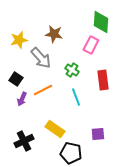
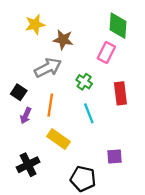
yellow star: (19, 40) -> (35, 24), moved
gray arrow: (41, 58) -> (48, 68), turned -75
orange line: (43, 90) -> (50, 105), turned -54
yellow rectangle: (55, 129) -> (58, 139), moved

